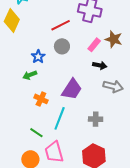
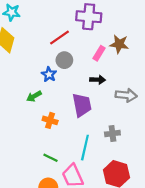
blue star: (38, 57) -> (49, 74), moved
black arrow: (100, 65) -> (98, 80), moved
purple trapezoid: (72, 89) -> (82, 105), turned -35
cyan line: (60, 118) -> (85, 148), moved

